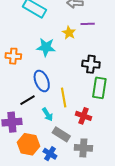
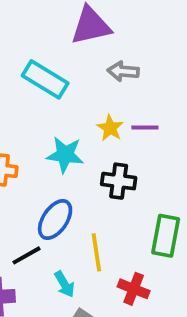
purple line: (88, 24) -> (145, 127), moved
black cross: (91, 64) -> (119, 181), moved
blue ellipse: (42, 81) -> (55, 219), turned 55

